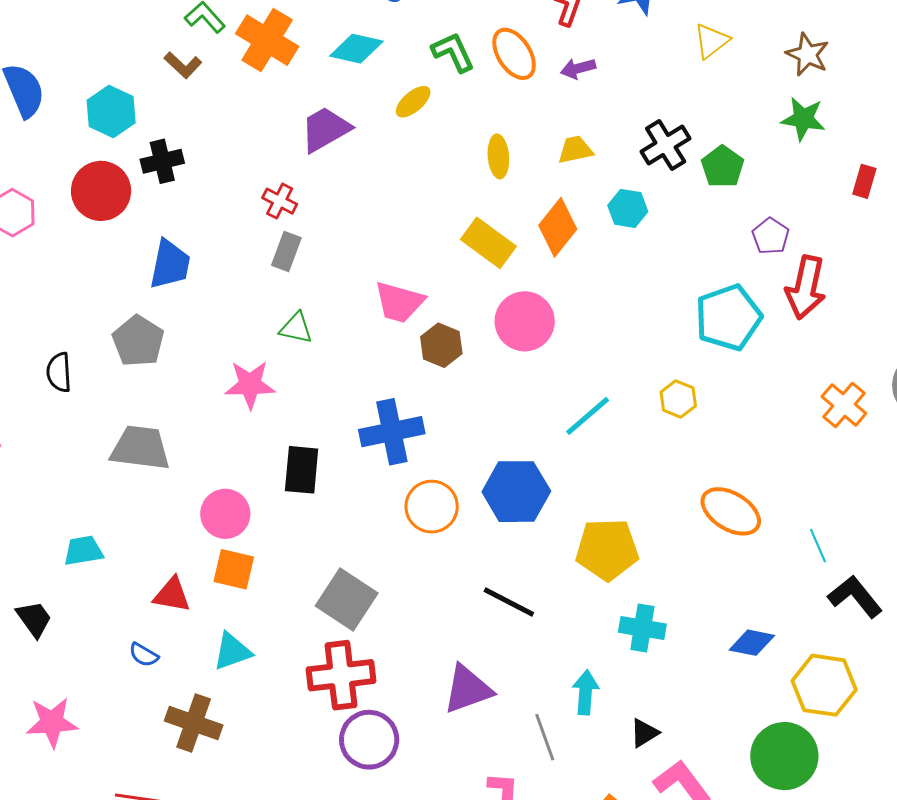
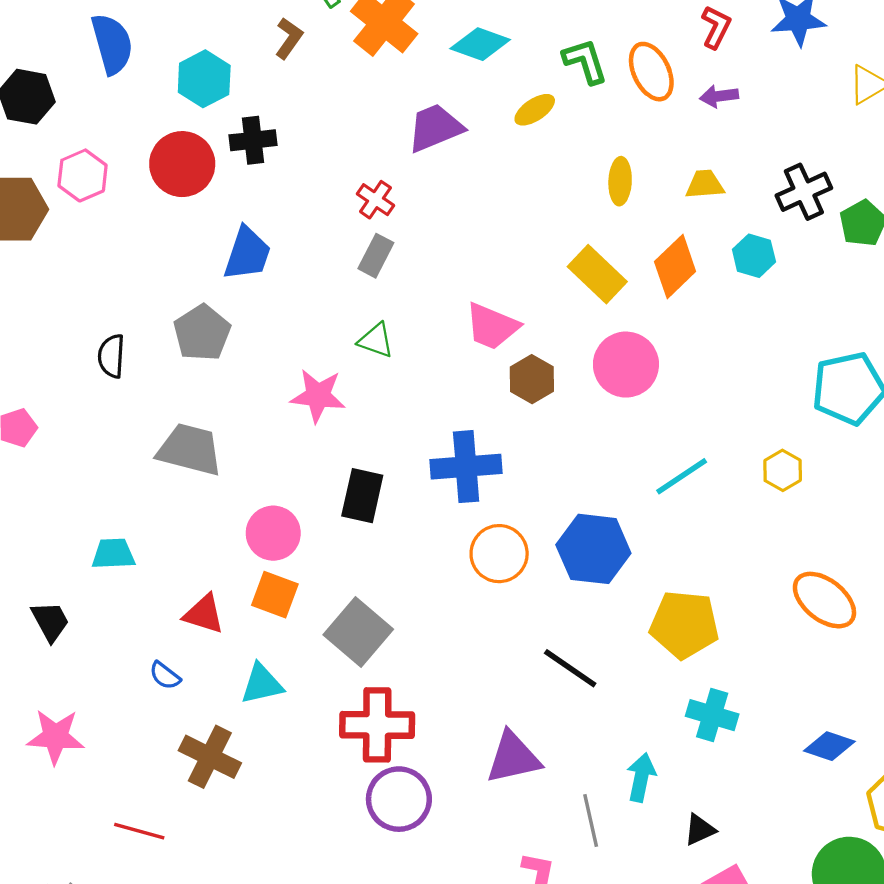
brown L-shape: (183, 65) -> (289, 38), turned -105
gray square: (347, 599) -> (358, 632), moved

